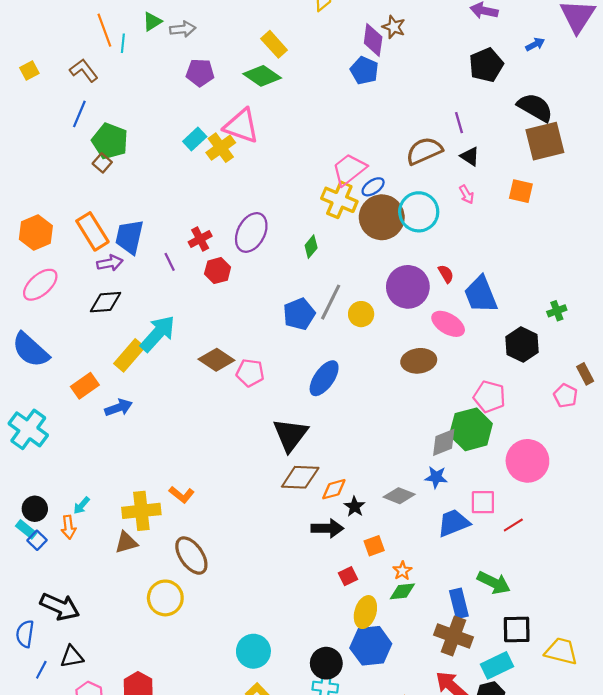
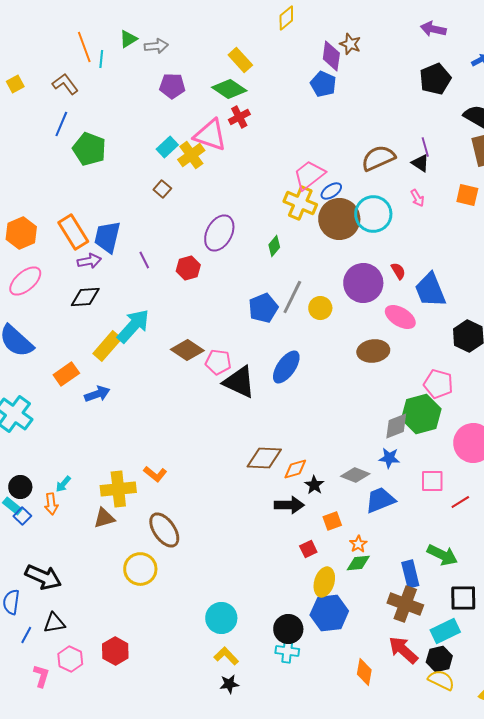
purple line: (459, 123) -> (425, 147), moved
brown square: (102, 163) -> (162, 189), moved
red cross: (200, 239) -> (239, 117), moved
black triangle: (290, 435) -> (239, 382), moved, turned -42
blue trapezoid: (454, 523) -> (380, 500), moved

